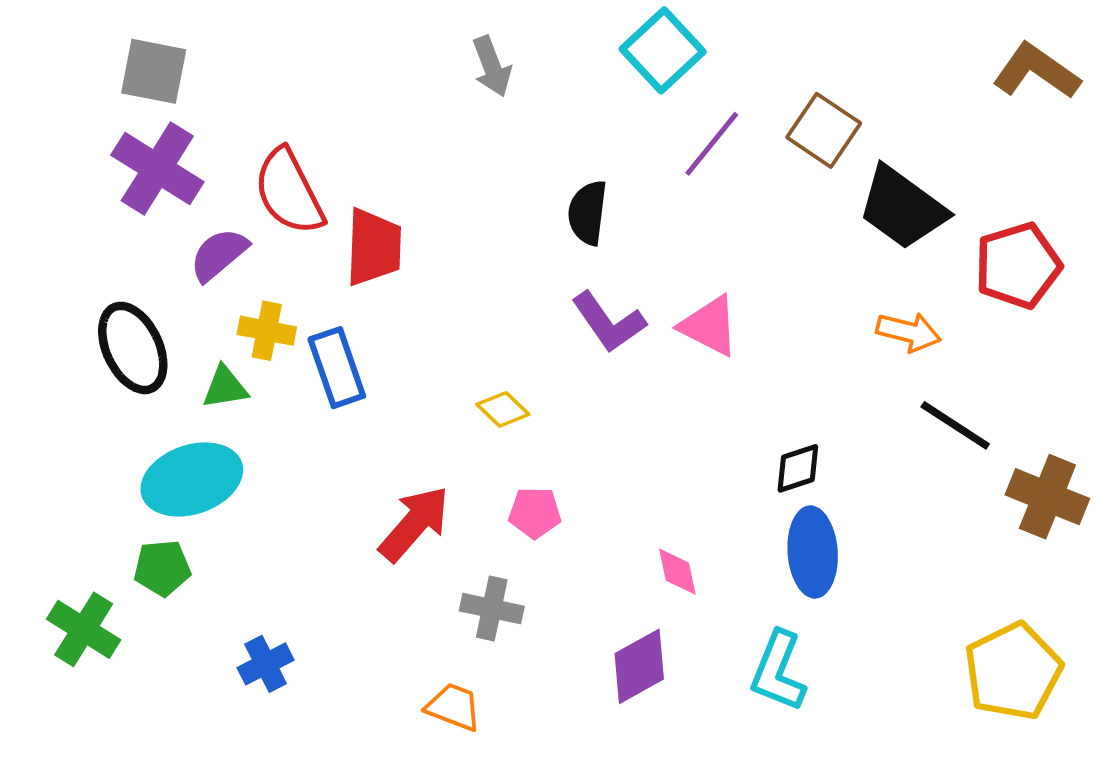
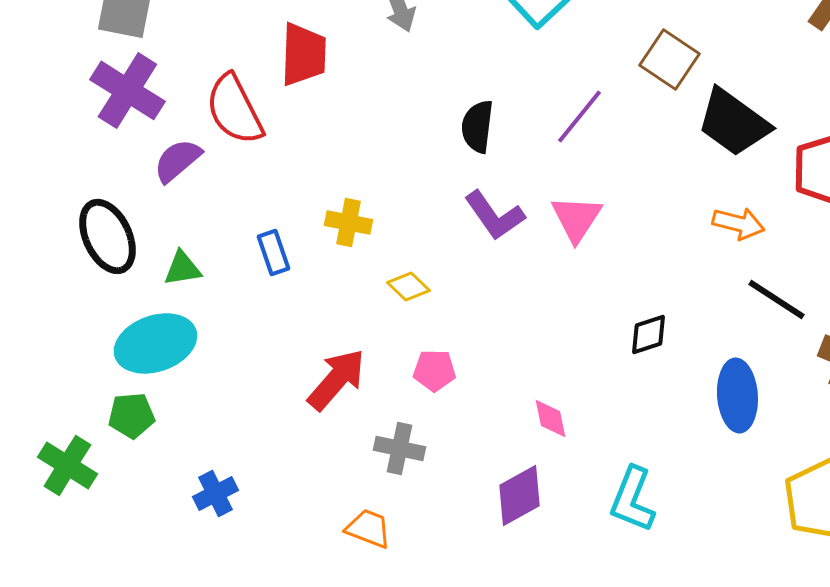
purple line: (712, 144) -> (579, 116), moved
red trapezoid: (374, 247) -> (303, 54), moved
pink triangle: (709, 326) -> (576, 218), turned 36
yellow cross: (267, 331) -> (348, 222), moved
blue rectangle: (337, 368) -> (273, 252), size x0.7
blue ellipse: (813, 552) -> (737, 395), moved

